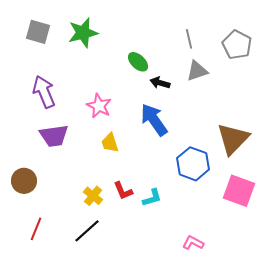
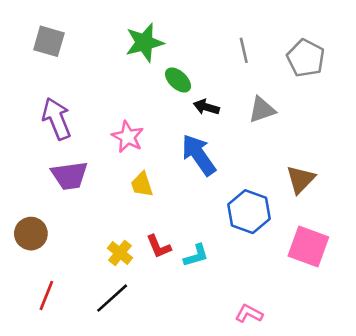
green star: (83, 33) -> (144, 43), moved
gray triangle: (197, 71) -> (262, 110), moved
brown triangle: (233, 139) -> (301, 179), size x0.7

